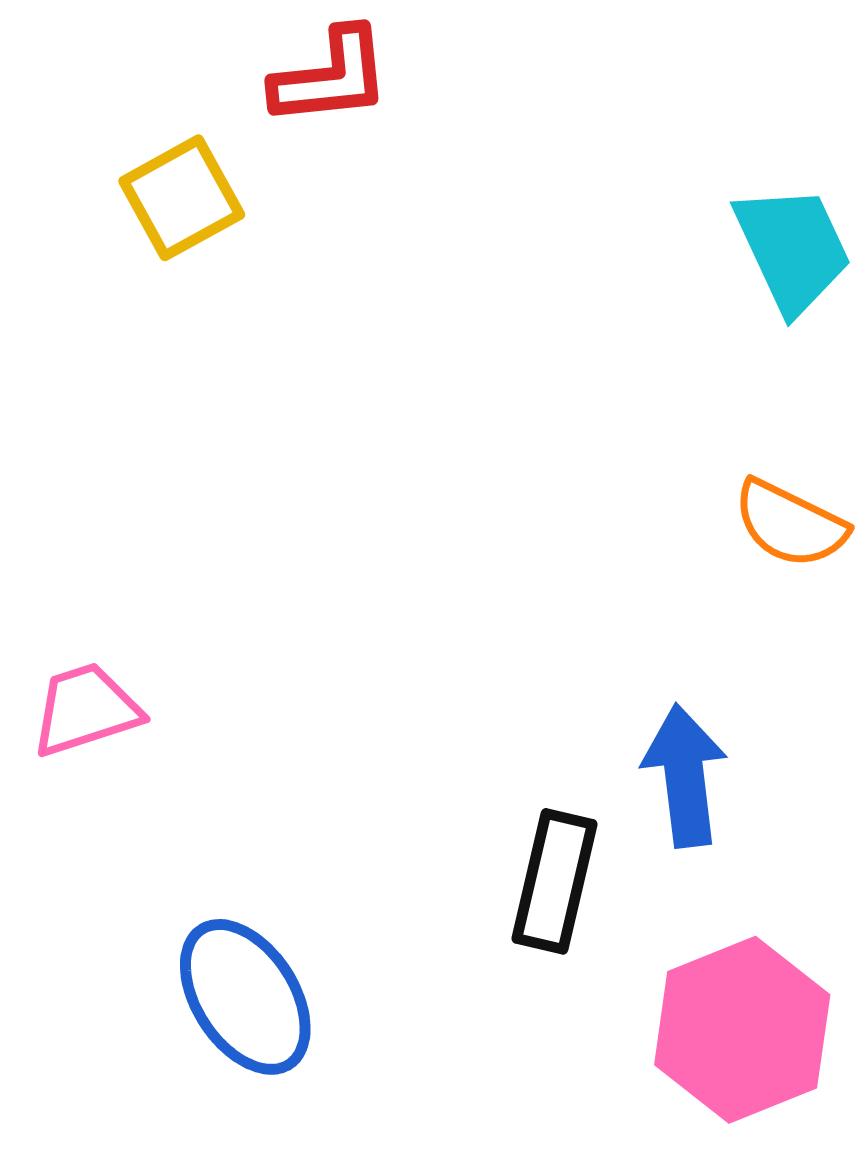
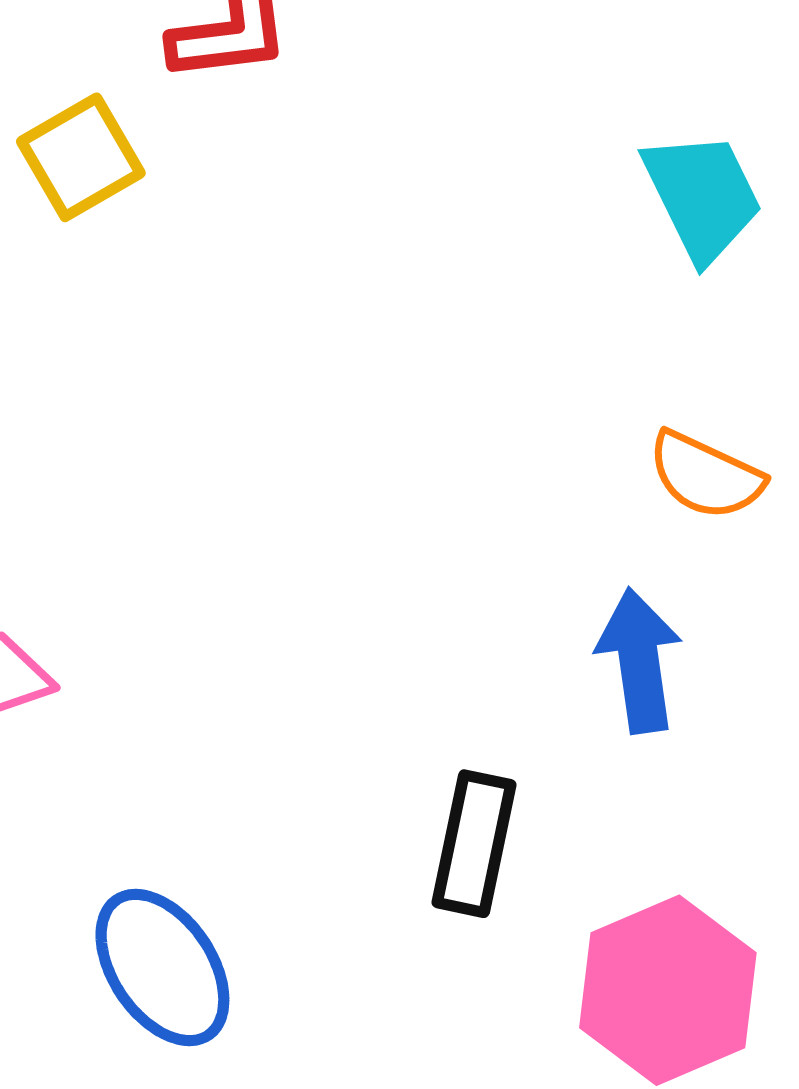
blue arrow: (685, 776) -> (639, 661), moved

